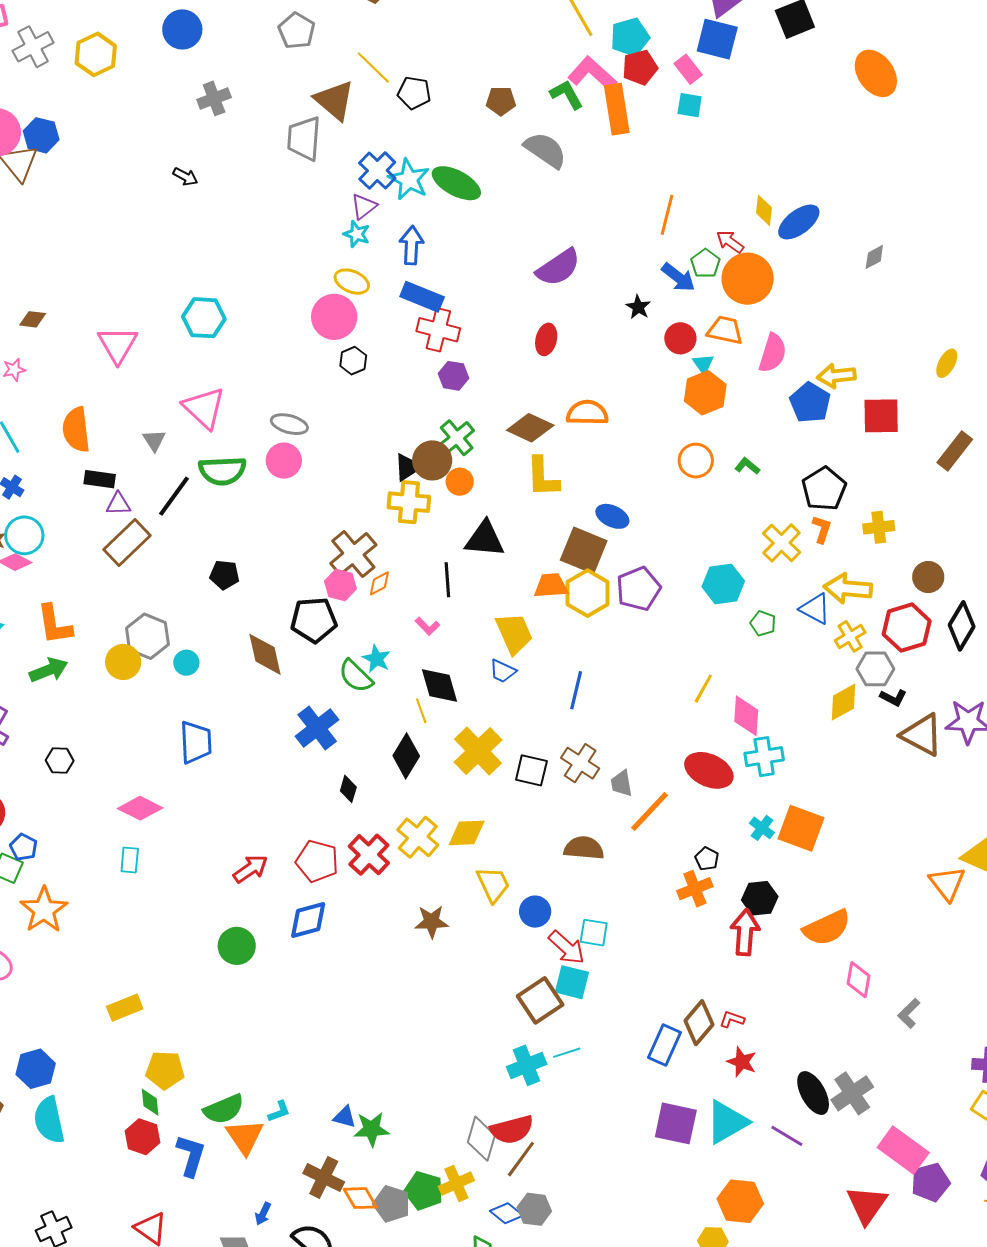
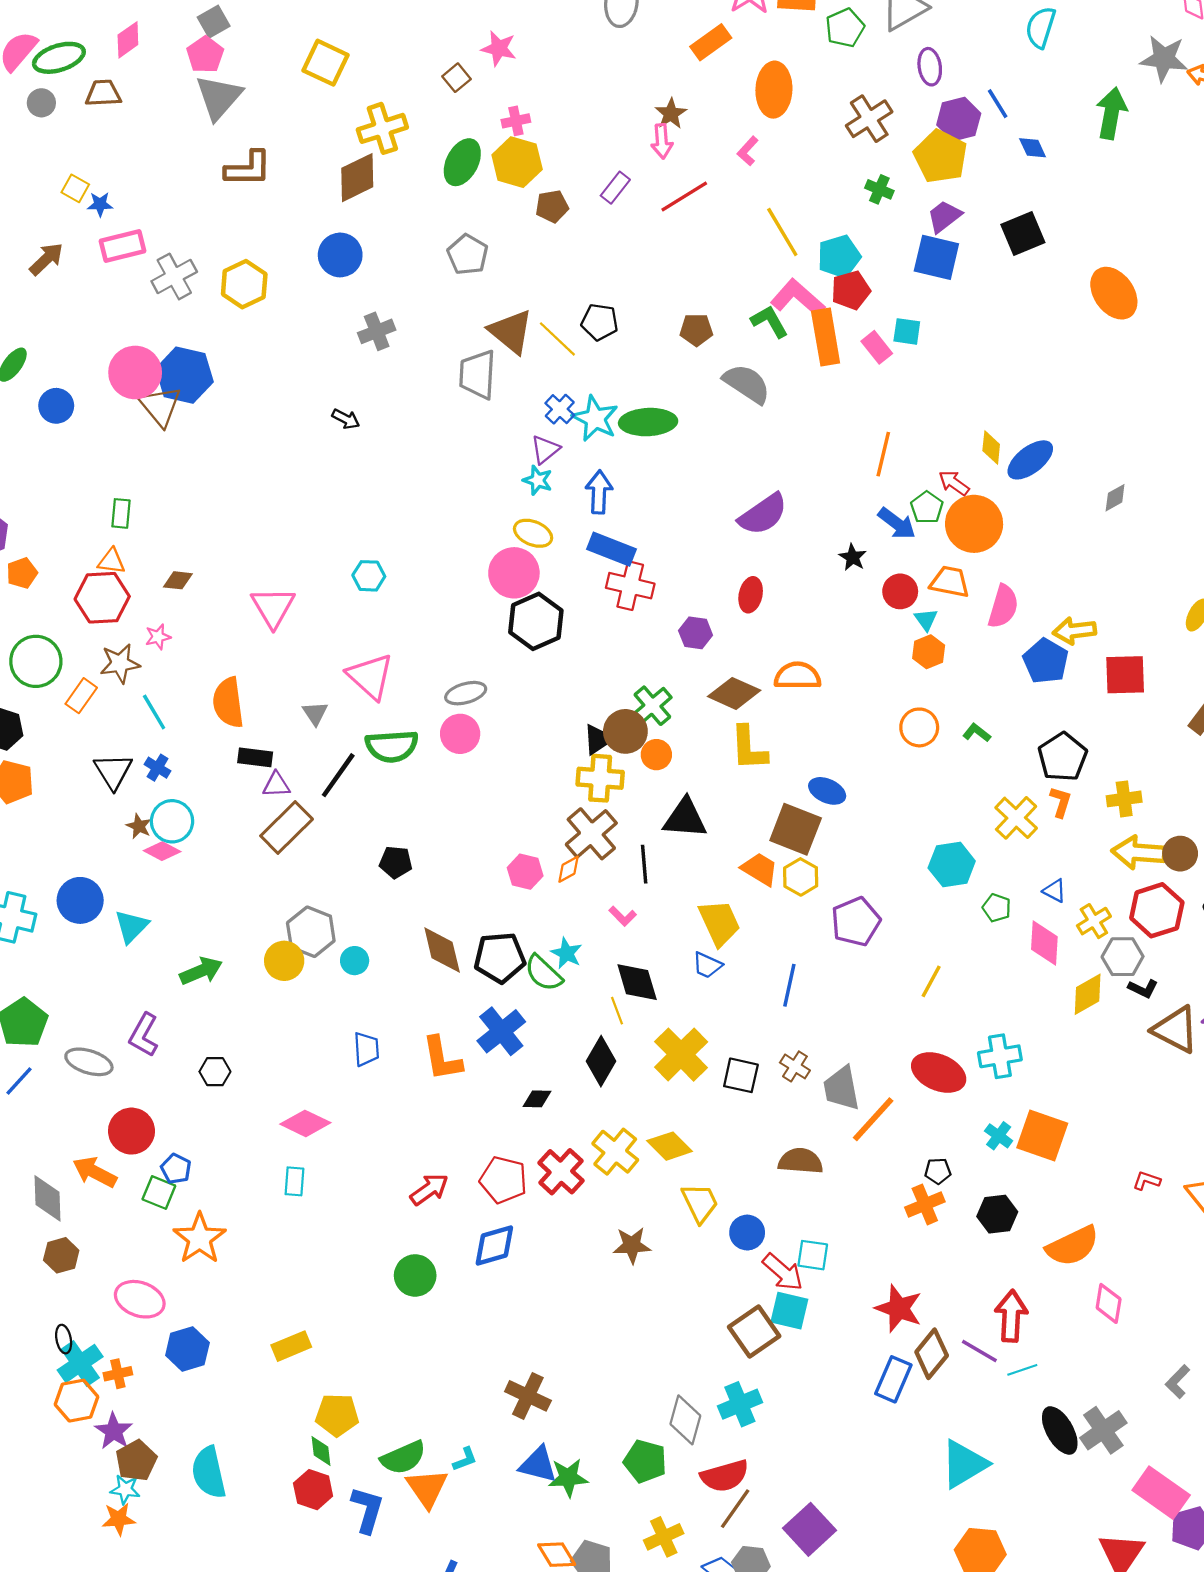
yellow line: (373, 68) -> (557, 339), moved
pink rectangle: (688, 69) -> (877, 347), moved
blue hexagon: (41, 135) -> (185, 375), size x1.4
blue cross: (377, 171) -> (560, 409), size x0.7
green ellipse: (456, 183) -> (648, 422), turned -30
cyan hexagon: (204, 318) -> (369, 576), size x0.7
black hexagon: (353, 361) -> (536, 621), size x1.8
purple hexagon: (453, 376) -> (696, 633), moved
orange hexagon: (705, 393) -> (929, 652), size x0.7
gray ellipse: (289, 424) -> (466, 693), turned -30
brown cross: (353, 554) -> (591, 834), moved
orange trapezoid: (551, 586) -> (760, 869), turned 36
yellow arrow: (848, 588) -> (1139, 853), moved
purple pentagon: (638, 589) -> (856, 922), moved
yellow hexagon: (588, 593) -> (801, 877), size x0.7
blue triangle: (815, 609) -> (1055, 891), size x0.7
black pentagon: (314, 620) -> (500, 958), moved
orange L-shape: (54, 625) -> (442, 1059), moved
pink diamond: (746, 716) -> (1044, 943), moved
blue trapezoid: (196, 742) -> (366, 1049), size x0.7
brown cross: (580, 763) -> (795, 1066), size x0.7
gray trapezoid: (622, 783) -> (842, 1088), size x1.5
black diamond: (348, 789) -> (537, 1099), turned 76
yellow diamond: (467, 833) -> (670, 1146), turned 48
black pentagon: (707, 859) -> (938, 1171), turned -30
red arrow: (745, 932) -> (1011, 1316), moved
gray L-shape: (909, 1013) -> (1178, 1382), moved
red L-shape: (732, 1019) -> (1147, 1181), moved
cyan line: (567, 1053) -> (1022, 1370), moved
red star: (742, 1062) -> (899, 1308), moved, size x1.4
blue hexagon: (36, 1069) -> (187, 1349), moved
blue triangle: (345, 1117) -> (538, 1464), size x1.5
purple square: (676, 1123) -> (810, 1529), moved, turned 36
purple line: (787, 1136) -> (979, 1351), moved
gray diamond: (481, 1139) -> (685, 1420), moved
brown cross: (324, 1178) -> (528, 1396), moved
green pentagon: (424, 1191) -> (645, 1461), moved

